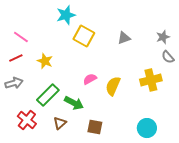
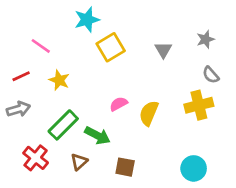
yellow square: (84, 36) -> (111, 47), turned 30
pink line: (21, 37) -> (41, 46), moved
gray star: (163, 37) -> (205, 39), moved
gray triangle: (124, 38) -> (163, 50), turned -40
gray semicircle: (168, 57) -> (211, 75), moved

